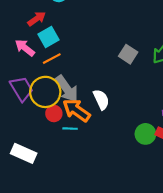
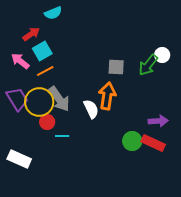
gray square: (128, 54) -> (116, 67), turned -30
orange arrow: (76, 110) -> (107, 96), moved, turned 64

